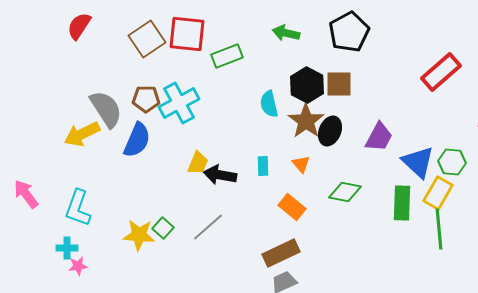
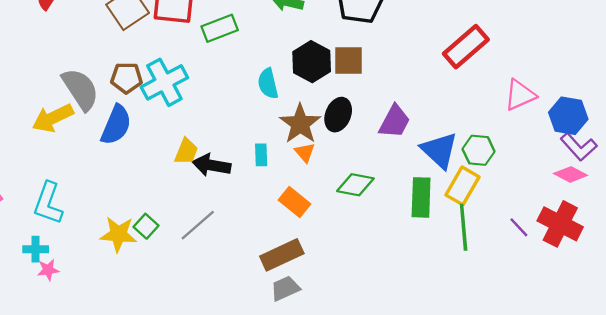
brown star: (306, 121) -> (300, 124), moved

